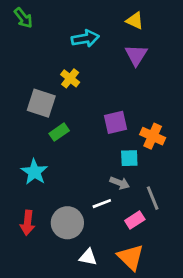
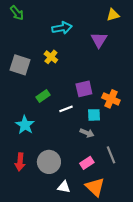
yellow triangle: (135, 21) -> (113, 15), moved, turned -40
gray square: (41, 103) -> (20, 65), moved
gray line: (153, 198) -> (111, 155), moved
white line: (102, 204) -> (66, 109), moved
pink rectangle: (135, 220) -> (87, 163), moved

